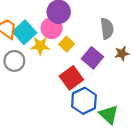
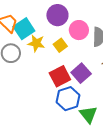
pink circle: (52, 28) -> (79, 30), moved
purple square: (92, 58) -> (81, 73), moved

